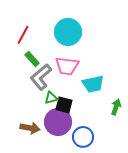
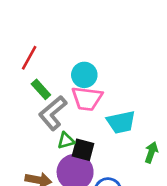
cyan circle: (68, 32) -> (84, 75), moved, size x0.7

